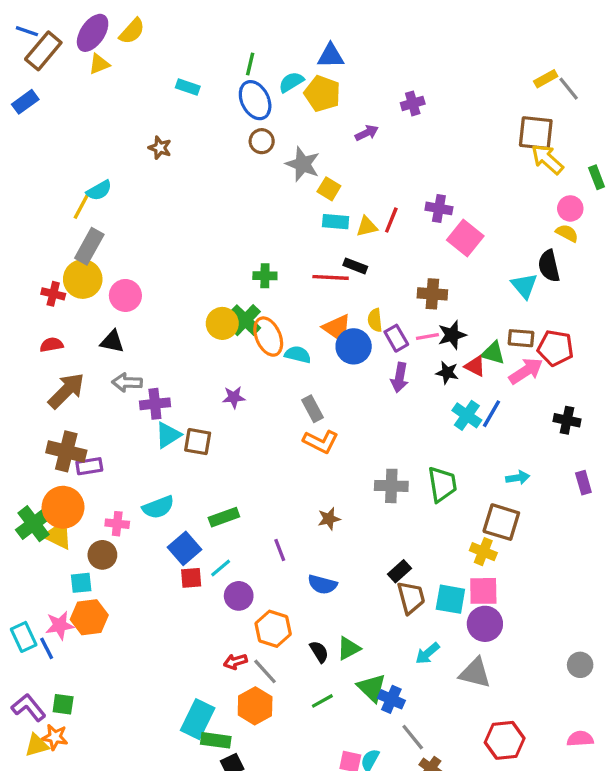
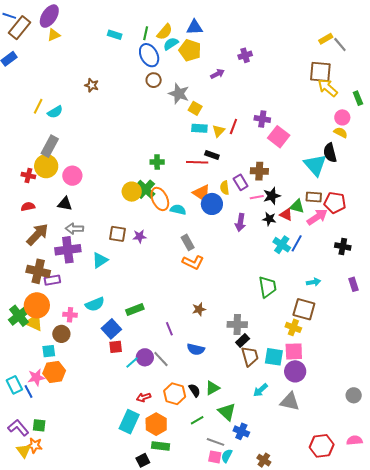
yellow semicircle: (132, 31) -> (165, 32), moved
cyan rectangle: (188, 87) -> (115, 35), moved
yellow line: (81, 207) -> (38, 106), moved
yellow triangle: (367, 227) -> (219, 131), turned -32
cyan triangle: (524, 286) -> (315, 165), size x1.4
purple rectangle: (396, 338) -> (241, 182), moved
purple cross: (155, 404) -> (68, 250), moved, size x1.4
brown square: (198, 442) -> (117, 234), moved
gray cross: (391, 486) -> (237, 325), moved
cyan line: (221, 568) -> (132, 363), moved
orange hexagon: (273, 629) -> (175, 394), moved
gray line: (265, 671) -> (161, 359), moved
blue cross: (391, 699) -> (241, 431), moved
cyan rectangle: (198, 719) -> (129, 422), moved
gray line: (413, 737) -> (215, 442), moved, turned -30
green rectangle: (216, 740) -> (161, 446), moved
red hexagon: (505, 740) -> (322, 446), moved
yellow triangle: (37, 745) -> (24, 451), turned -49

